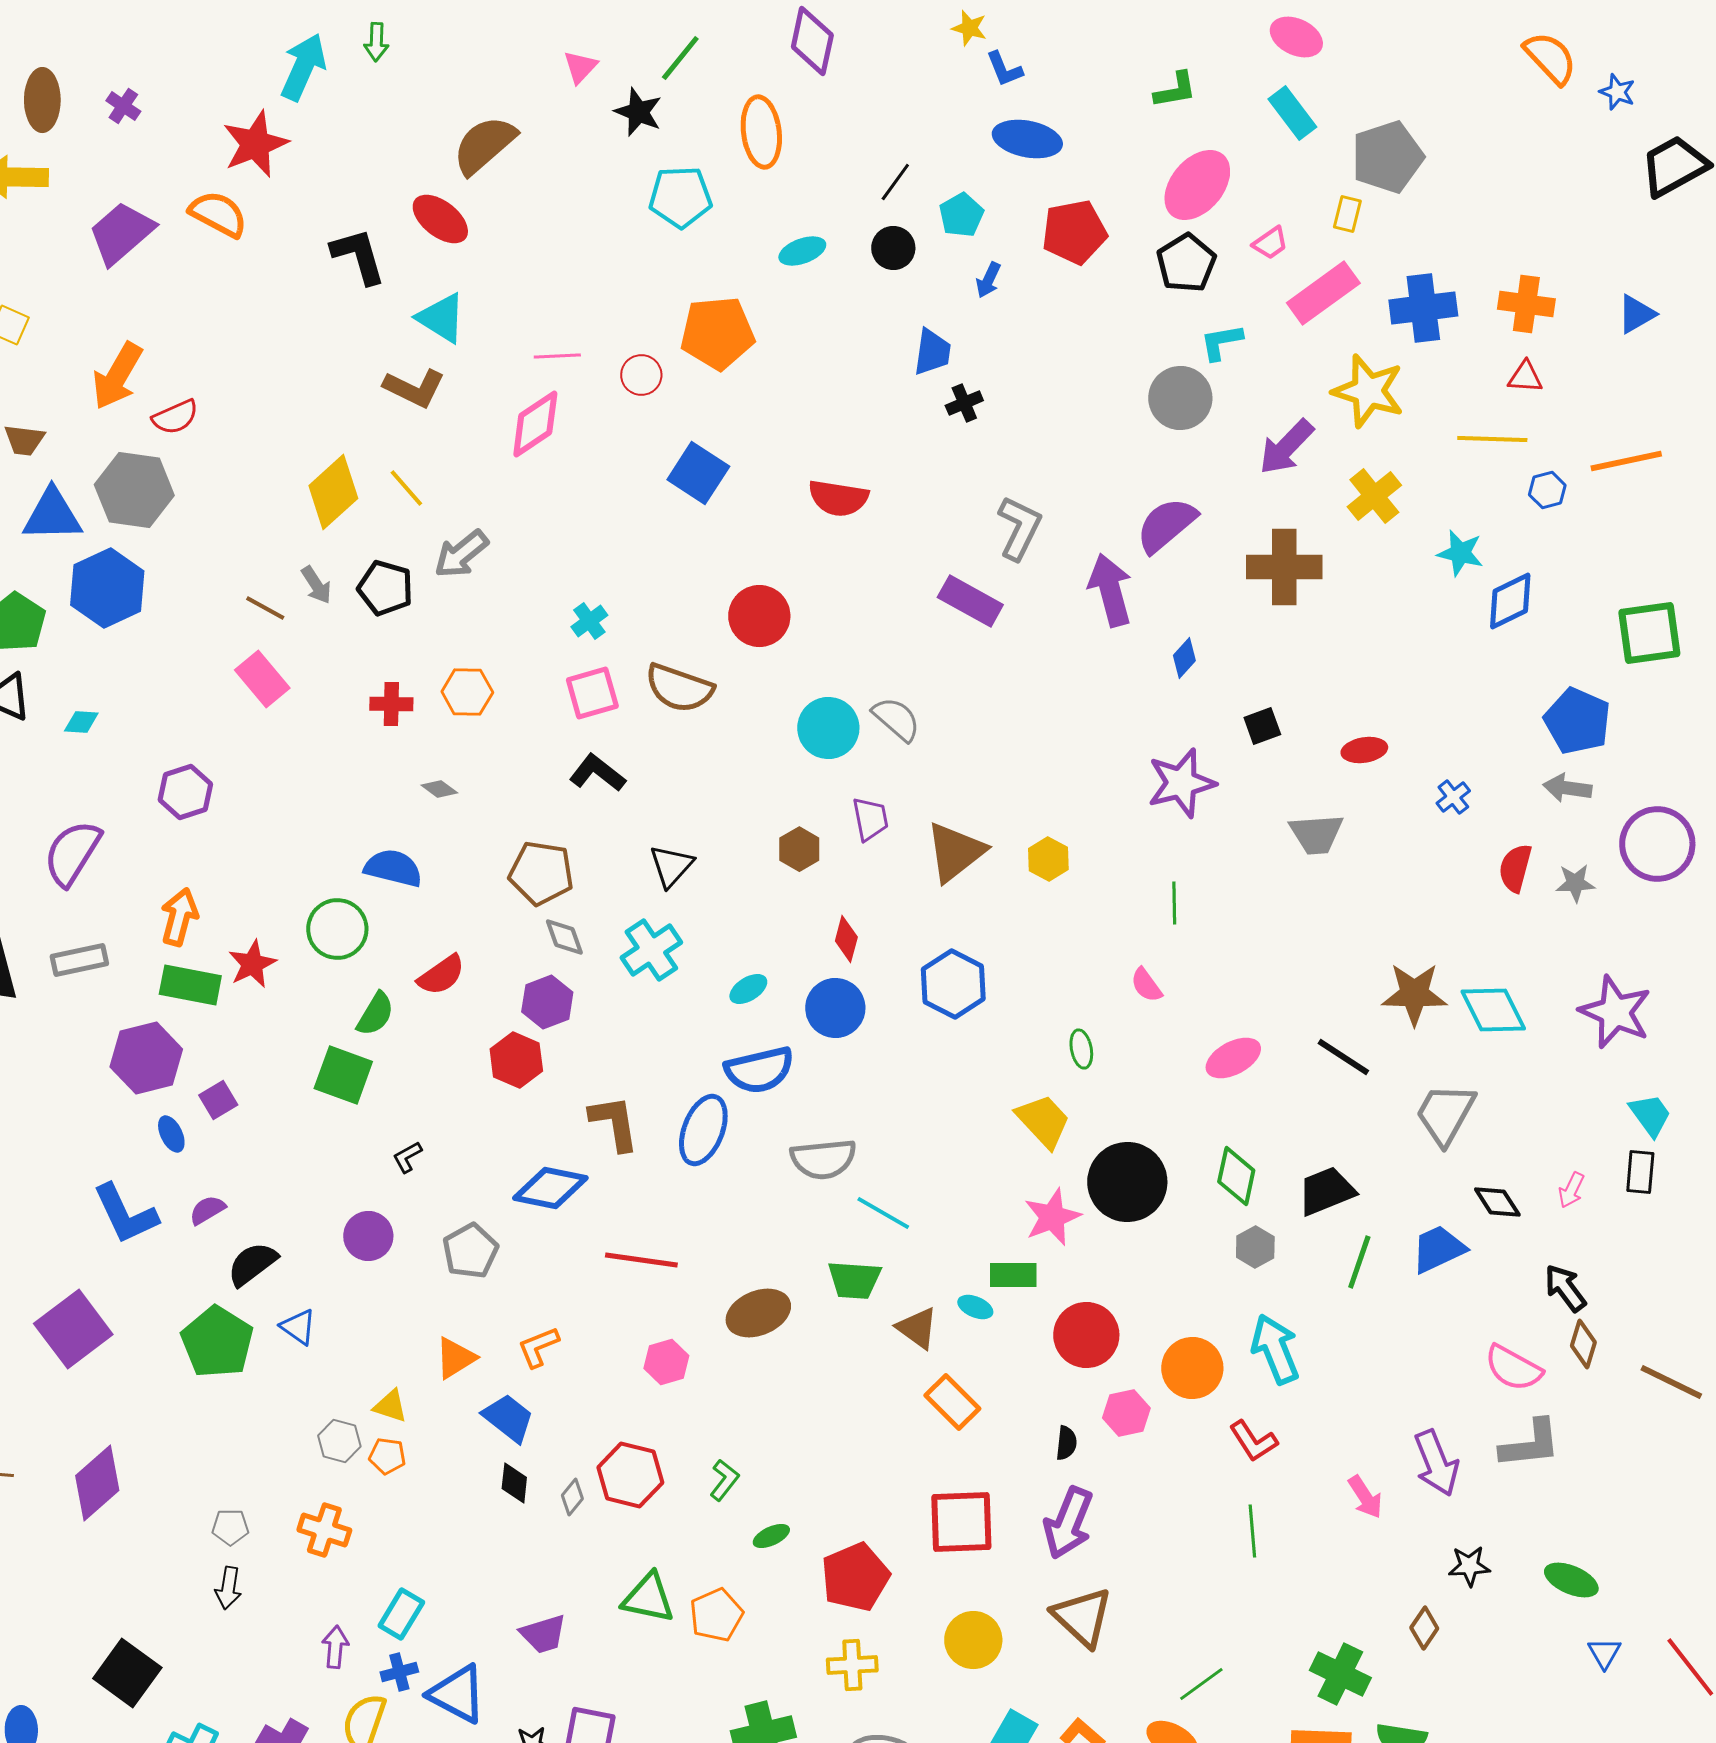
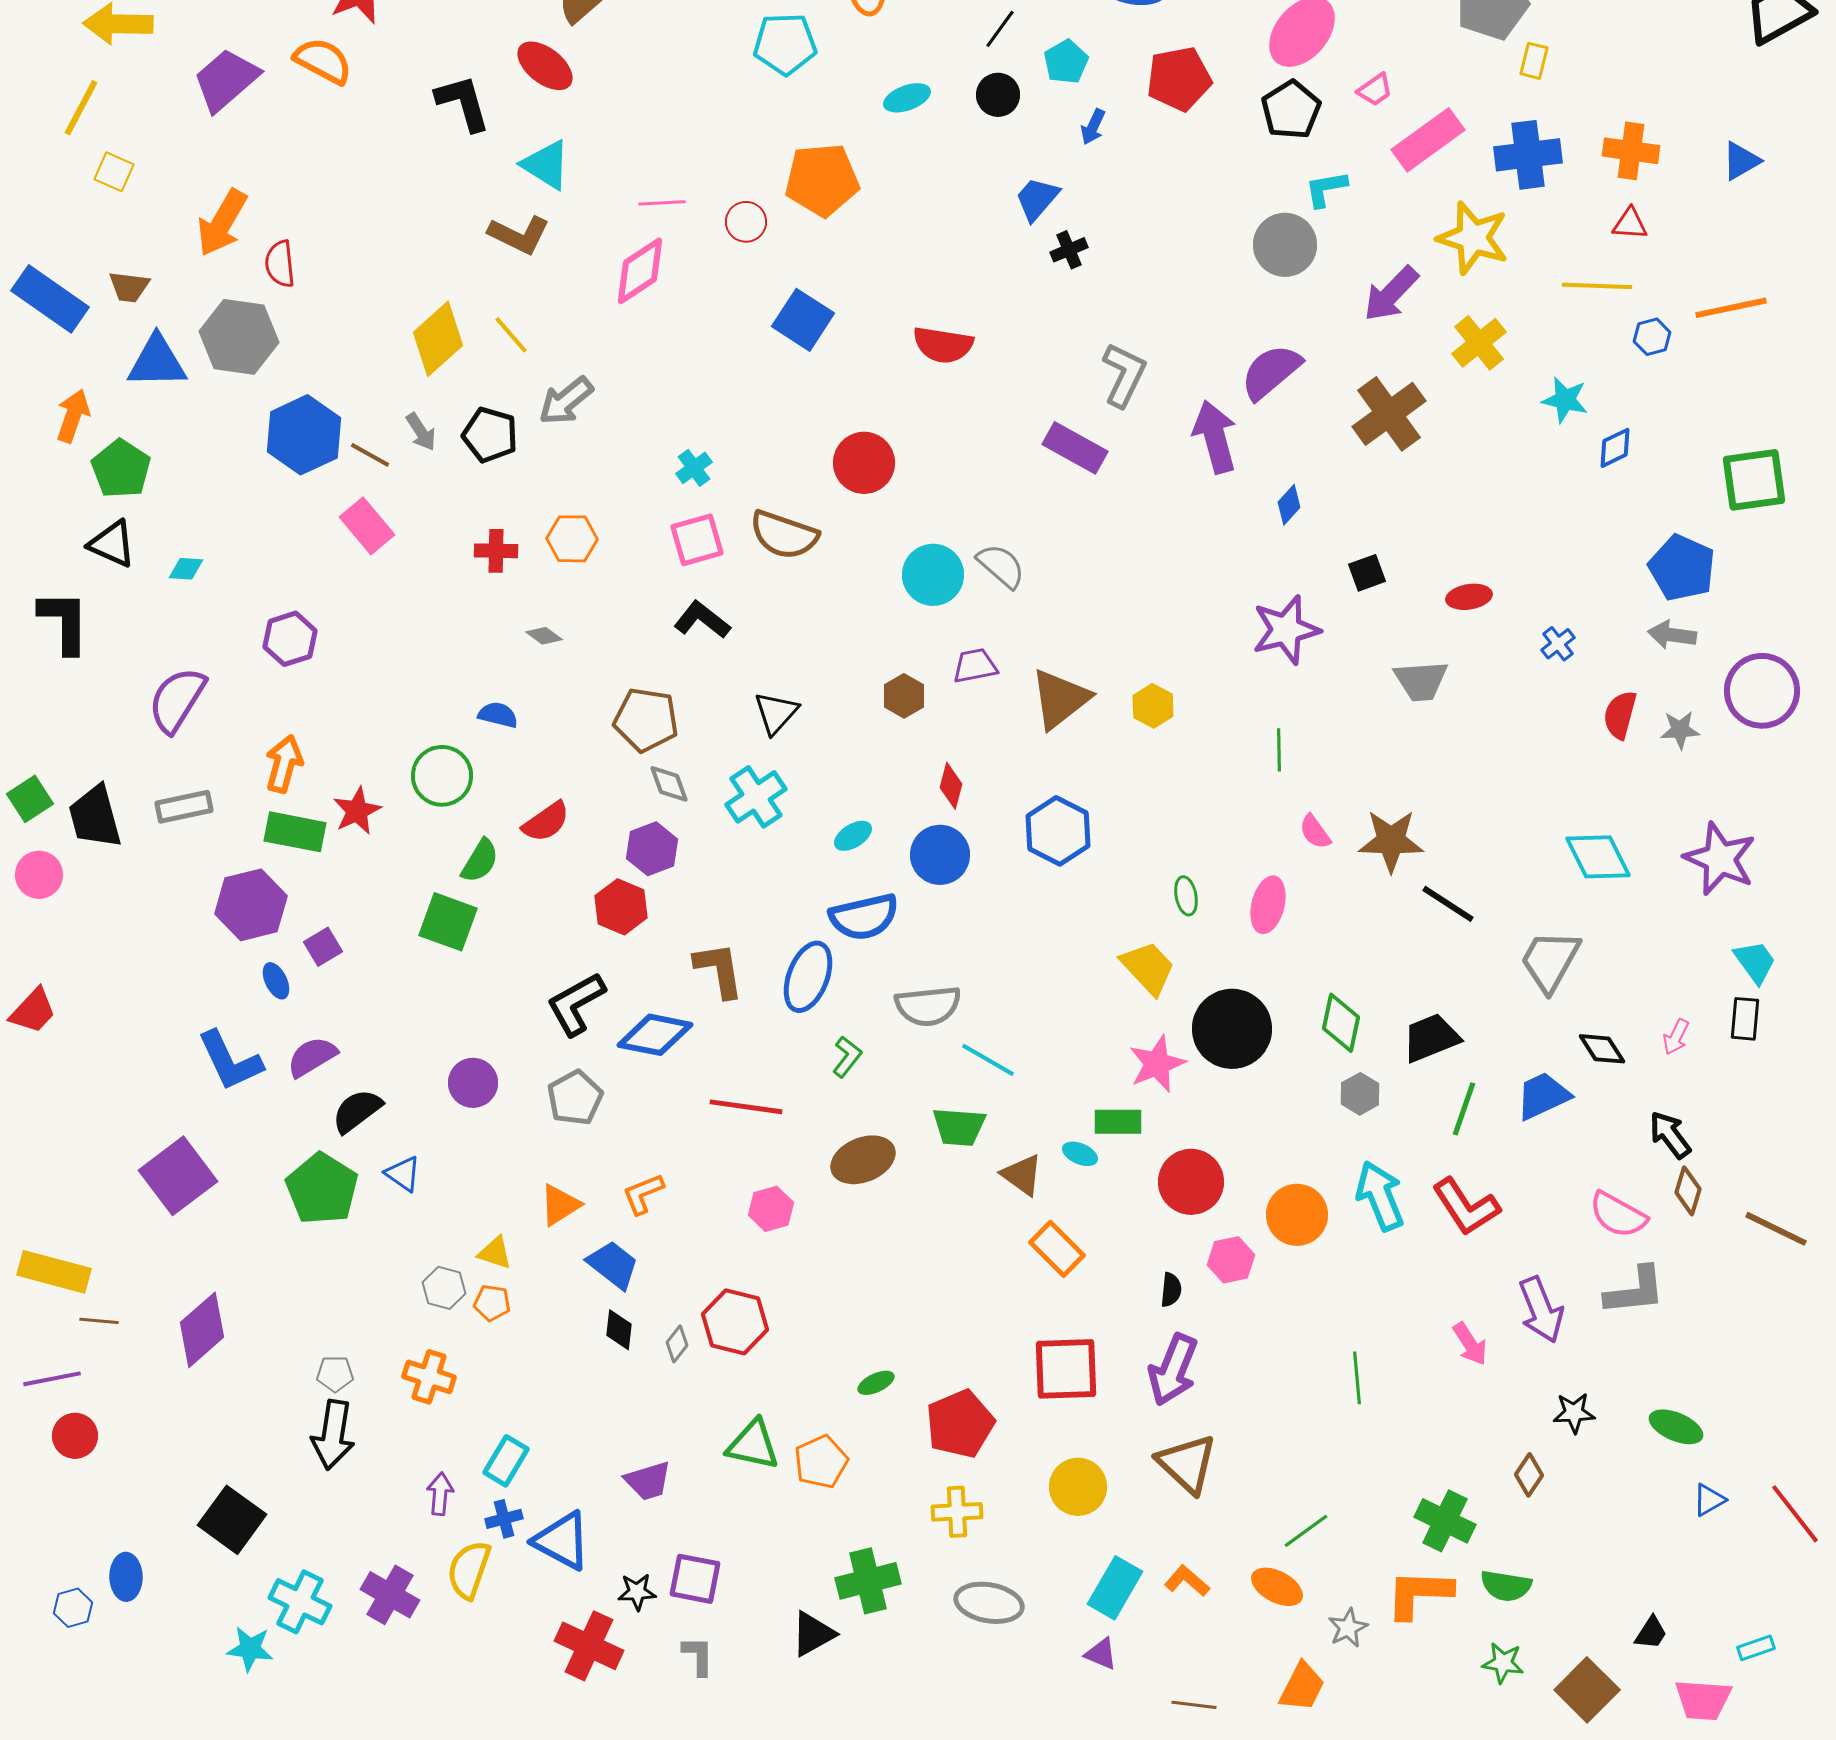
yellow rectangle: (1347, 214) -> (1534, 61), moved
blue trapezoid: (932, 352) -> (1037, 199), turned -147
red semicircle: (175, 417) -> (280, 264), turned 108
brown cross: (1284, 567) -> (1389, 414), turned -36
blue hexagon: (107, 588) -> (304, 435), moved
blue diamond: (1510, 601) -> (1615, 448), size x0.7
purple trapezoid: (870, 819) -> (975, 666), turned -90
blue semicircle: (393, 868) -> (498, 715), size x0.7
pink semicircle: (1146, 985) -> (1315, 832), moved
brown star: (1414, 994) -> (1391, 841), moved
pink ellipse: (1233, 1058) -> (1268, 905), moved, turned -48
black L-shape: (407, 1157) -> (576, 1004), moved, size x2.0
purple semicircle: (207, 1210) -> (312, 1057), size x1.4
red L-shape: (1253, 1441) -> (1466, 1207), moved, size x1.4
green L-shape: (724, 1480) -> (847, 1057), moved
black arrow: (228, 1588) -> (333, 1435), size x1.6
blue triangle: (1604, 1653) -> (1709, 1500), turned 30

